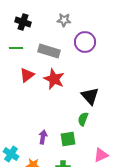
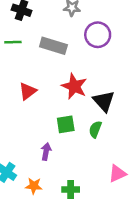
red triangle: (27, 75) -> (28, 91), moved
red star: (54, 79) -> (74, 86), moved
green square: (68, 139) -> (66, 124), moved

